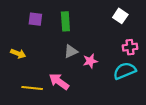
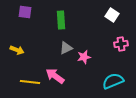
purple square: (35, 19) -> (25, 12), moved
cyan semicircle: (125, 71) -> (113, 81), moved

